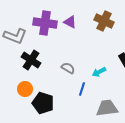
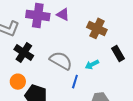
brown cross: (104, 21) -> (97, 28), moved
gray semicircle: (68, 68) -> (61, 61), size x1.6

